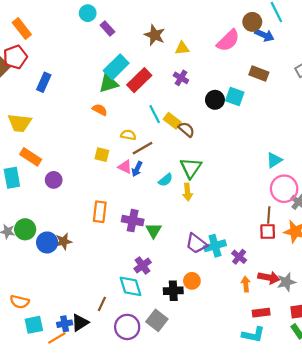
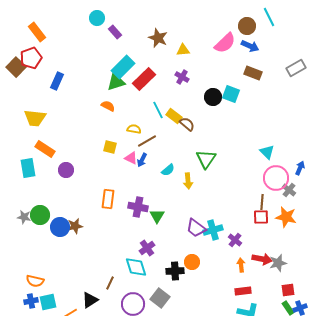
blue arrow: (264, 35) -> (250, 46), moved
cyan triangle: (274, 160) -> (267, 152), turned -42
green triangle: (191, 168) -> (206, 159), moved
red rectangle: (261, 313) -> (243, 291), moved
blue cross: (65, 324) -> (31, 301), moved

